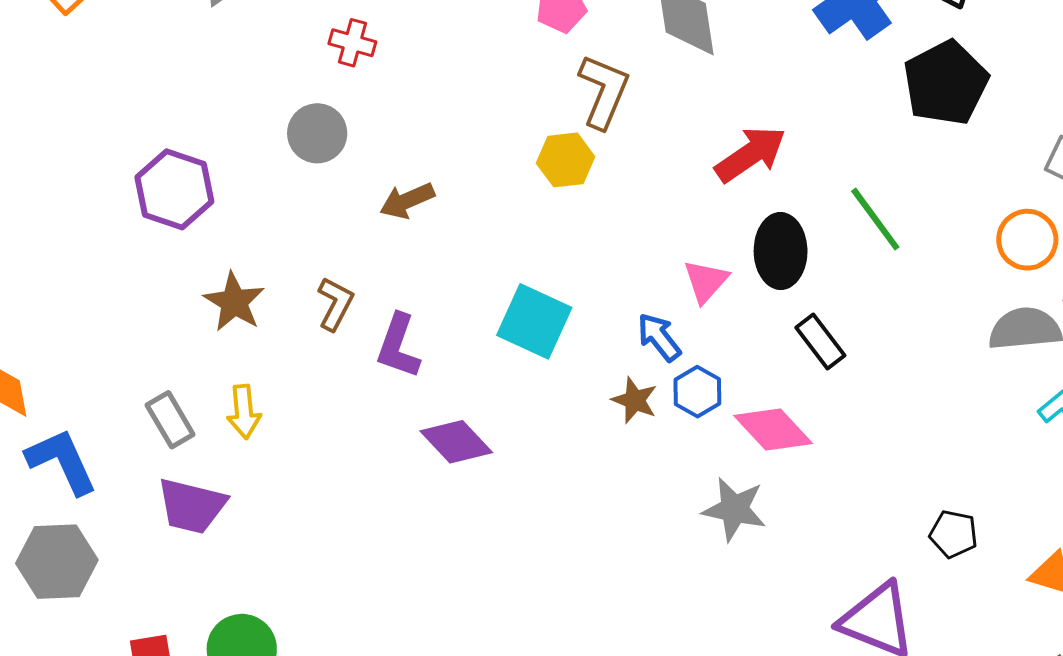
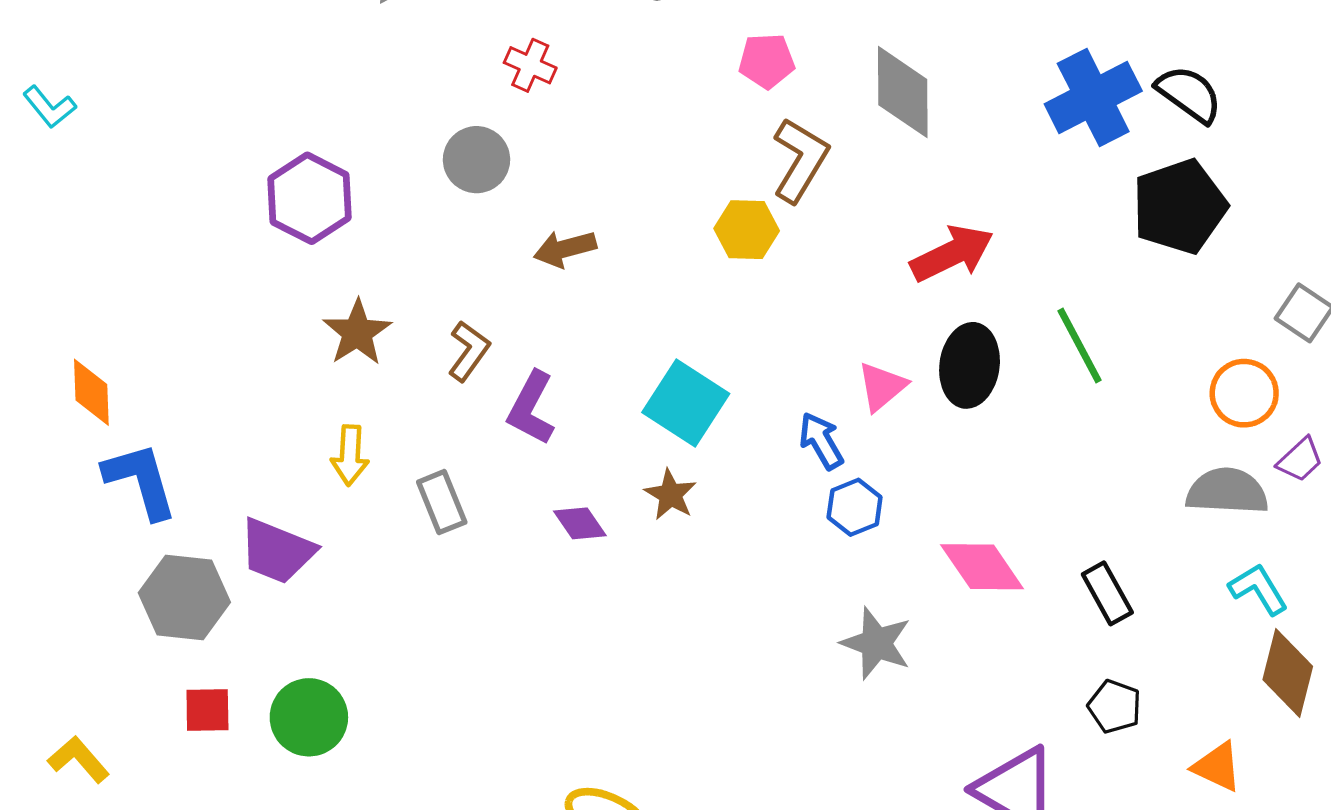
black rectangle: (820, 341) -> (1107, 593), moved
brown star: (635, 400) -> (671, 495), moved
gray rectangle: (170, 420) -> (442, 502), moved
pink diamond: (773, 429) -> (982, 567), moved
purple diamond: (456, 442) -> (580, 523), size x0.7
gray hexagon: (57, 562) -> (184, 598), moved

